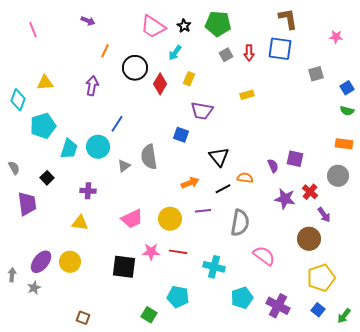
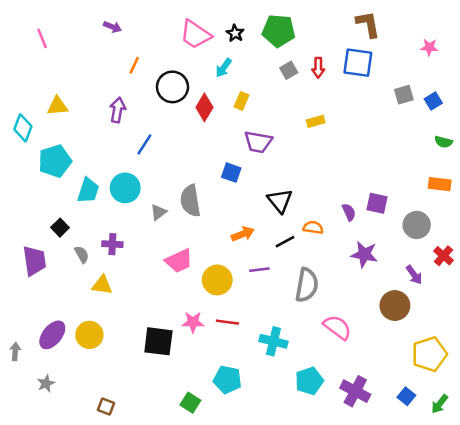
blue square: (347, 88) -> (433, 101), moved
blue line: (117, 124) -> (144, 144), moved
gray semicircle: (14, 168) -> (82, 254), moved
gray circle: (338, 176) -> (417, 225), moved
red cross: (310, 192) -> (443, 256), moved
pink trapezoid: (132, 219) -> (179, 261), moved
yellow pentagon: (321, 278) -> (429, 354), moved
gray star: (34, 288) -> (46, 383), moved

